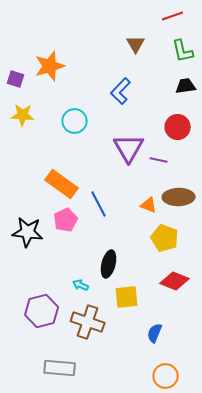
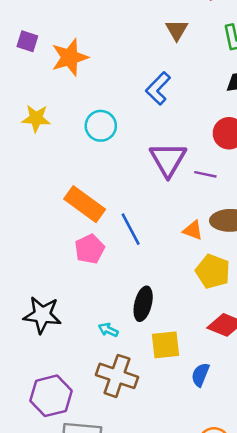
purple square: (16, 79) -> (27, 41), moved
black star: (28, 232) -> (42, 315), moved
purple hexagon: (42, 311) -> (51, 396), moved
blue semicircle: (155, 333) -> (200, 375), moved

